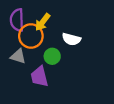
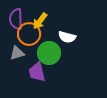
gray triangle: (18, 56) -> (17, 53), turned -35
green circle: (52, 56) -> (49, 53), size x1.5

